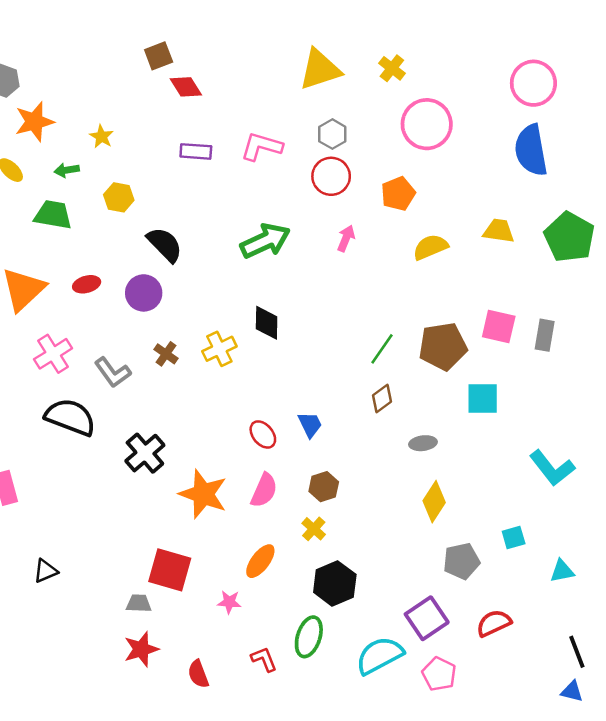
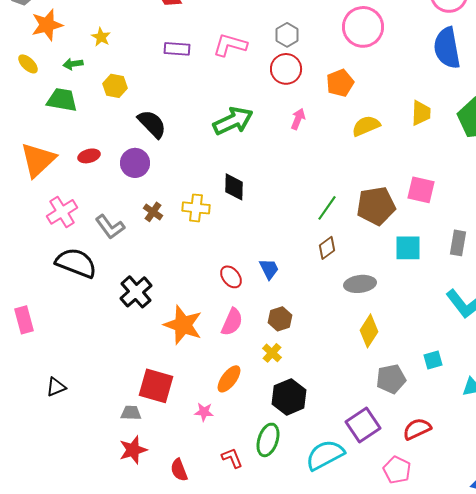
yellow trapezoid: (499, 231) -> (421, 113), turned 84
gray rectangle: (545, 335) -> (458, 243), moved
yellow cross: (219, 349) -> (196, 208), turned 32
gray ellipse: (423, 443) -> (360, 284), size x1.4
pink pentagon: (439, 674) -> (397, 470), moved

